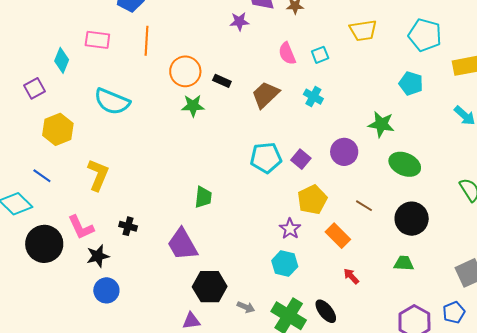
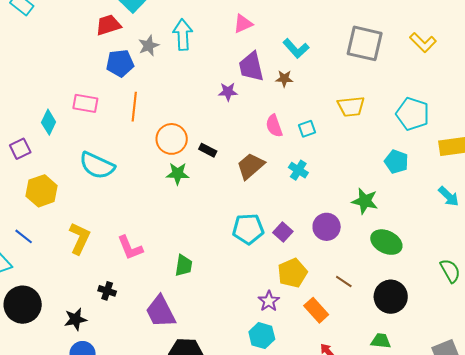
pink L-shape: (81, 227) -> (130, 248), moved

